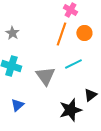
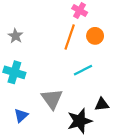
gray triangle: (45, 76) -> (52, 99), moved
black triangle: (90, 95) -> (102, 104), turned 32

